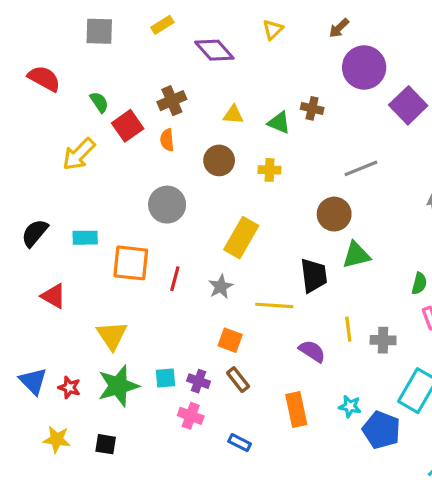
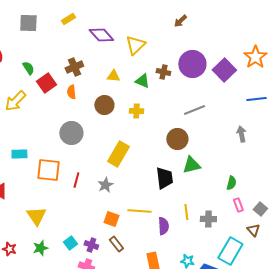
yellow triangle: (273, 30) -> (135, 45), moved, size x1.5
purple circle: (364, 67) -> (192, 64), moved
yellow line: (274, 305) -> (139, 211), moved
purple semicircle: (312, 351) -> (163, 226), turned 54
cyan square: (165, 378) -> (70, 243), turned -32
green star: (118, 386) -> (40, 248), size x0.6

